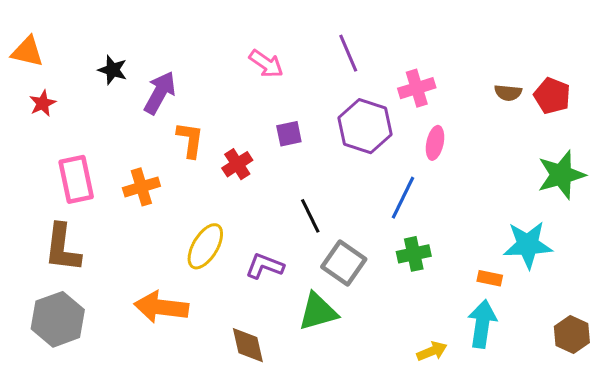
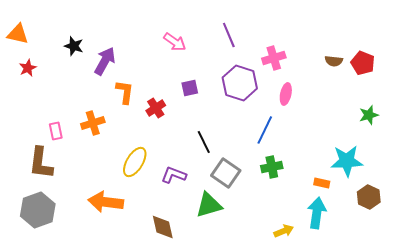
green star: (561, 175) -> (369, 115), size x0.6
pink rectangle: (76, 179) -> (56, 131), moved, size x0.6
brown hexagon: (572, 335) -> (369, 197), moved

